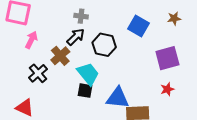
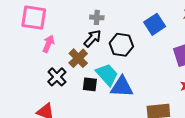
blue square: (138, 26) -> (155, 24), turned 30
black square: (85, 91) -> (90, 84), moved
blue triangle: (118, 98) -> (122, 87), moved

